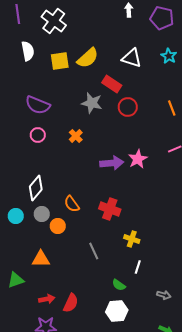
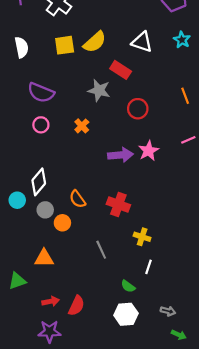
white semicircle: (28, 51) -> (22, 47), moved
red circle: (128, 107) -> (138, 109), moved
cyan circle: (16, 216) -> (17, 200), moved
gray arrow: (164, 295) -> (168, 311), moved

